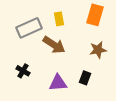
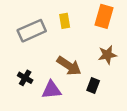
brown arrow: (54, 45) -> (69, 66), moved
purple triangle: (58, 83) -> (51, 90), moved

